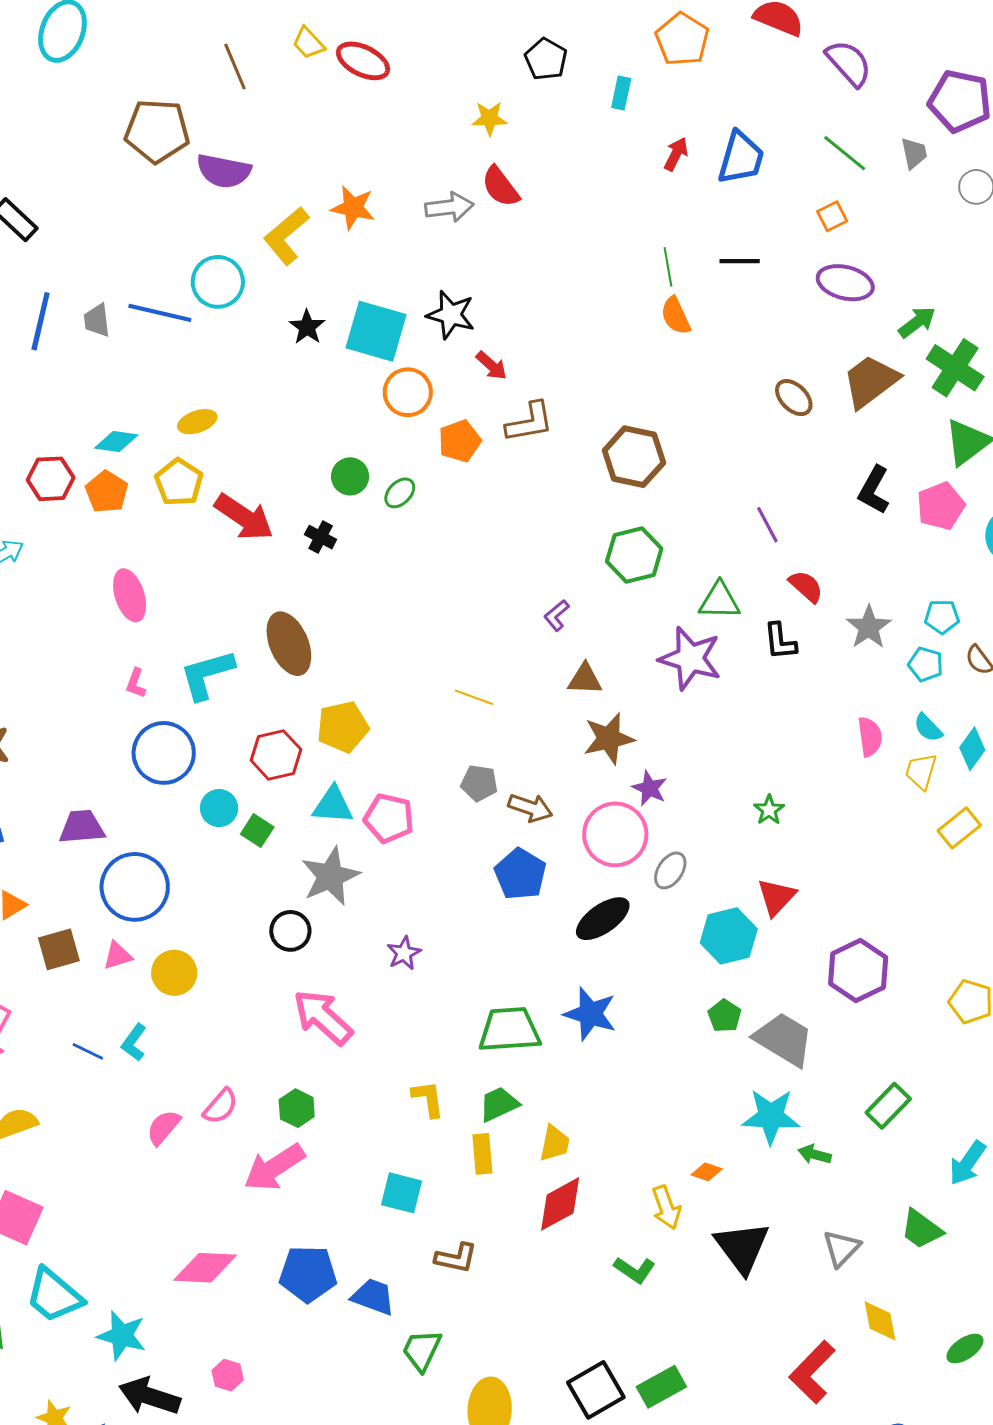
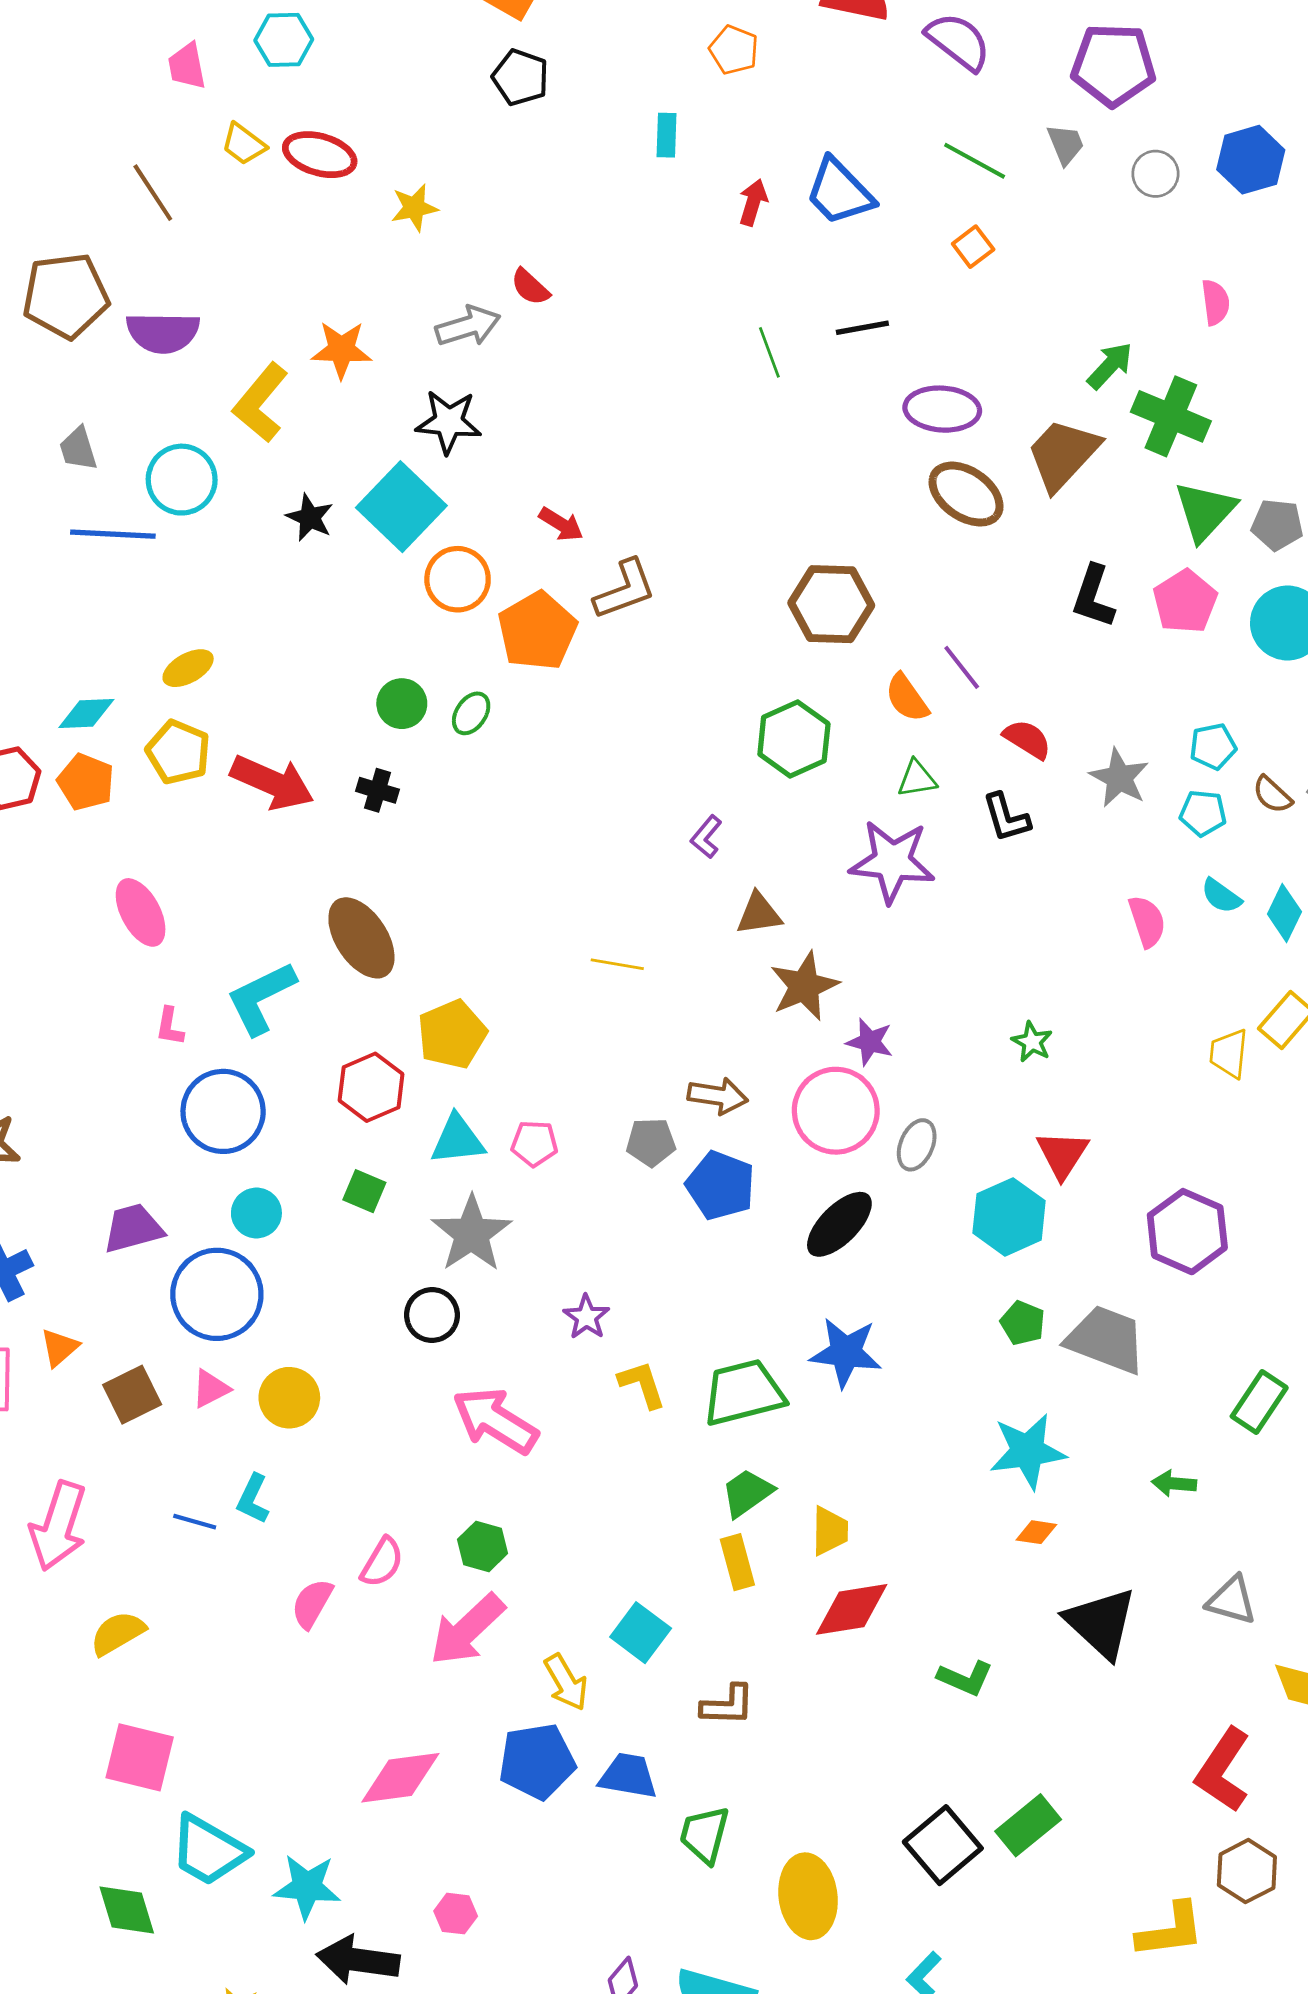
orange pentagon: (682, 39) -> (734, 50), size x0.7
black pentagon: (546, 59) -> (520, 77), moved
yellow star: (489, 118) -> (414, 208), moved
blue trapezoid: (741, 158) -> (839, 192), turned 130
red semicircle: (500, 187) -> (530, 287), size x0.7
purple ellipse: (845, 283) -> (942, 409), moved
black star: (451, 315) -> (449, 422), moved
orange semicircle: (676, 316) -> (907, 698), moved
gray trapezoid: (97, 320) -> (78, 449), moved
cyan square: (376, 331) -> (401, 507), turned 38
brown ellipse: (794, 398) -> (966, 494), size x1.4
orange pentagon: (460, 441) -> (537, 631), size x1.4
brown hexagon: (634, 457) -> (831, 604), moved
green triangle: (719, 601) -> (917, 779), size x0.7
yellow trapezoid: (921, 771) -> (1229, 1053), moved
gray pentagon: (479, 783) -> (651, 1142), moved
cyan circle: (219, 808) -> (256, 1213), moved
pink pentagon: (389, 818) -> (534, 1143), size x0.7
yellow L-shape: (428, 1099) -> (642, 1384), moved
cyan star: (771, 1116) -> (1028, 1451), moved
cyan square: (402, 1193) -> (641, 1633), turned 33
red diamond: (560, 1204) -> (852, 1609), turned 30
yellow arrow: (666, 1207) -> (566, 1682), moved
gray triangle: (841, 1248) -> (1232, 1600), turned -48

